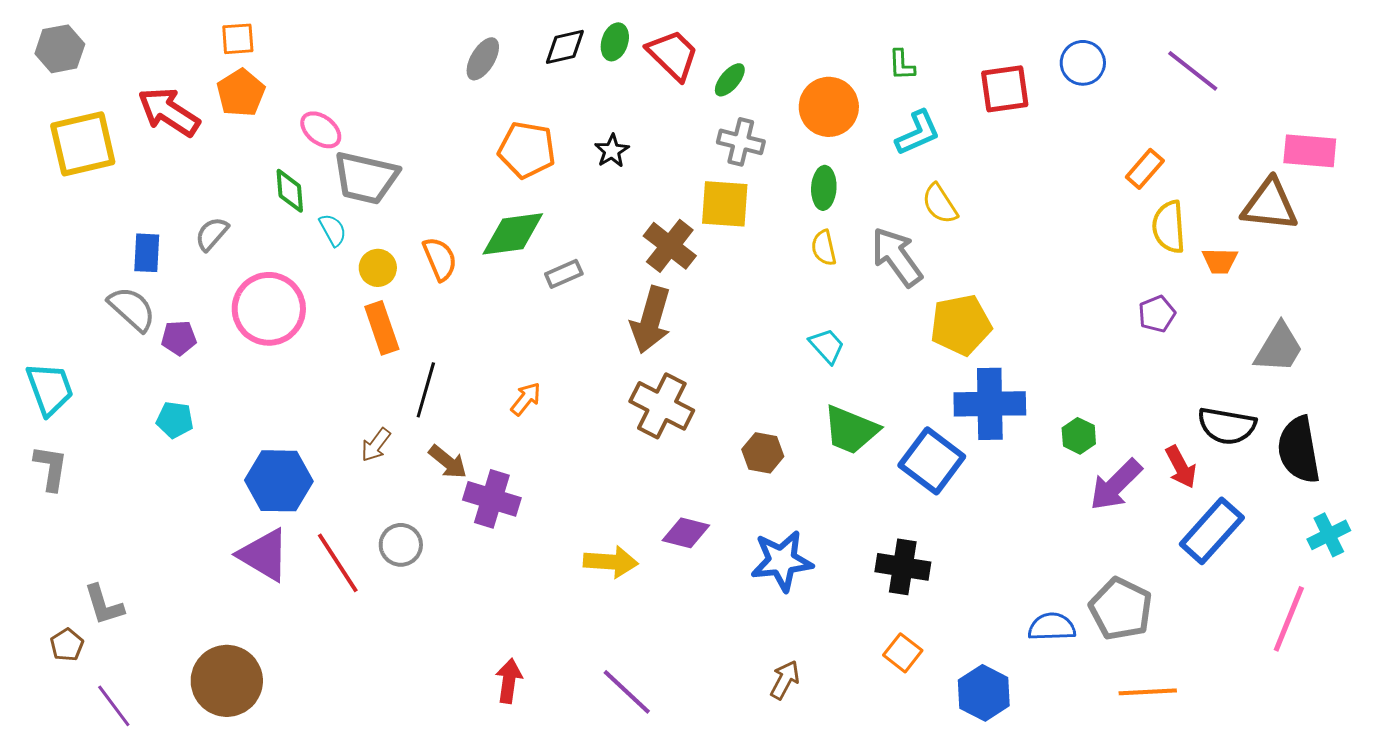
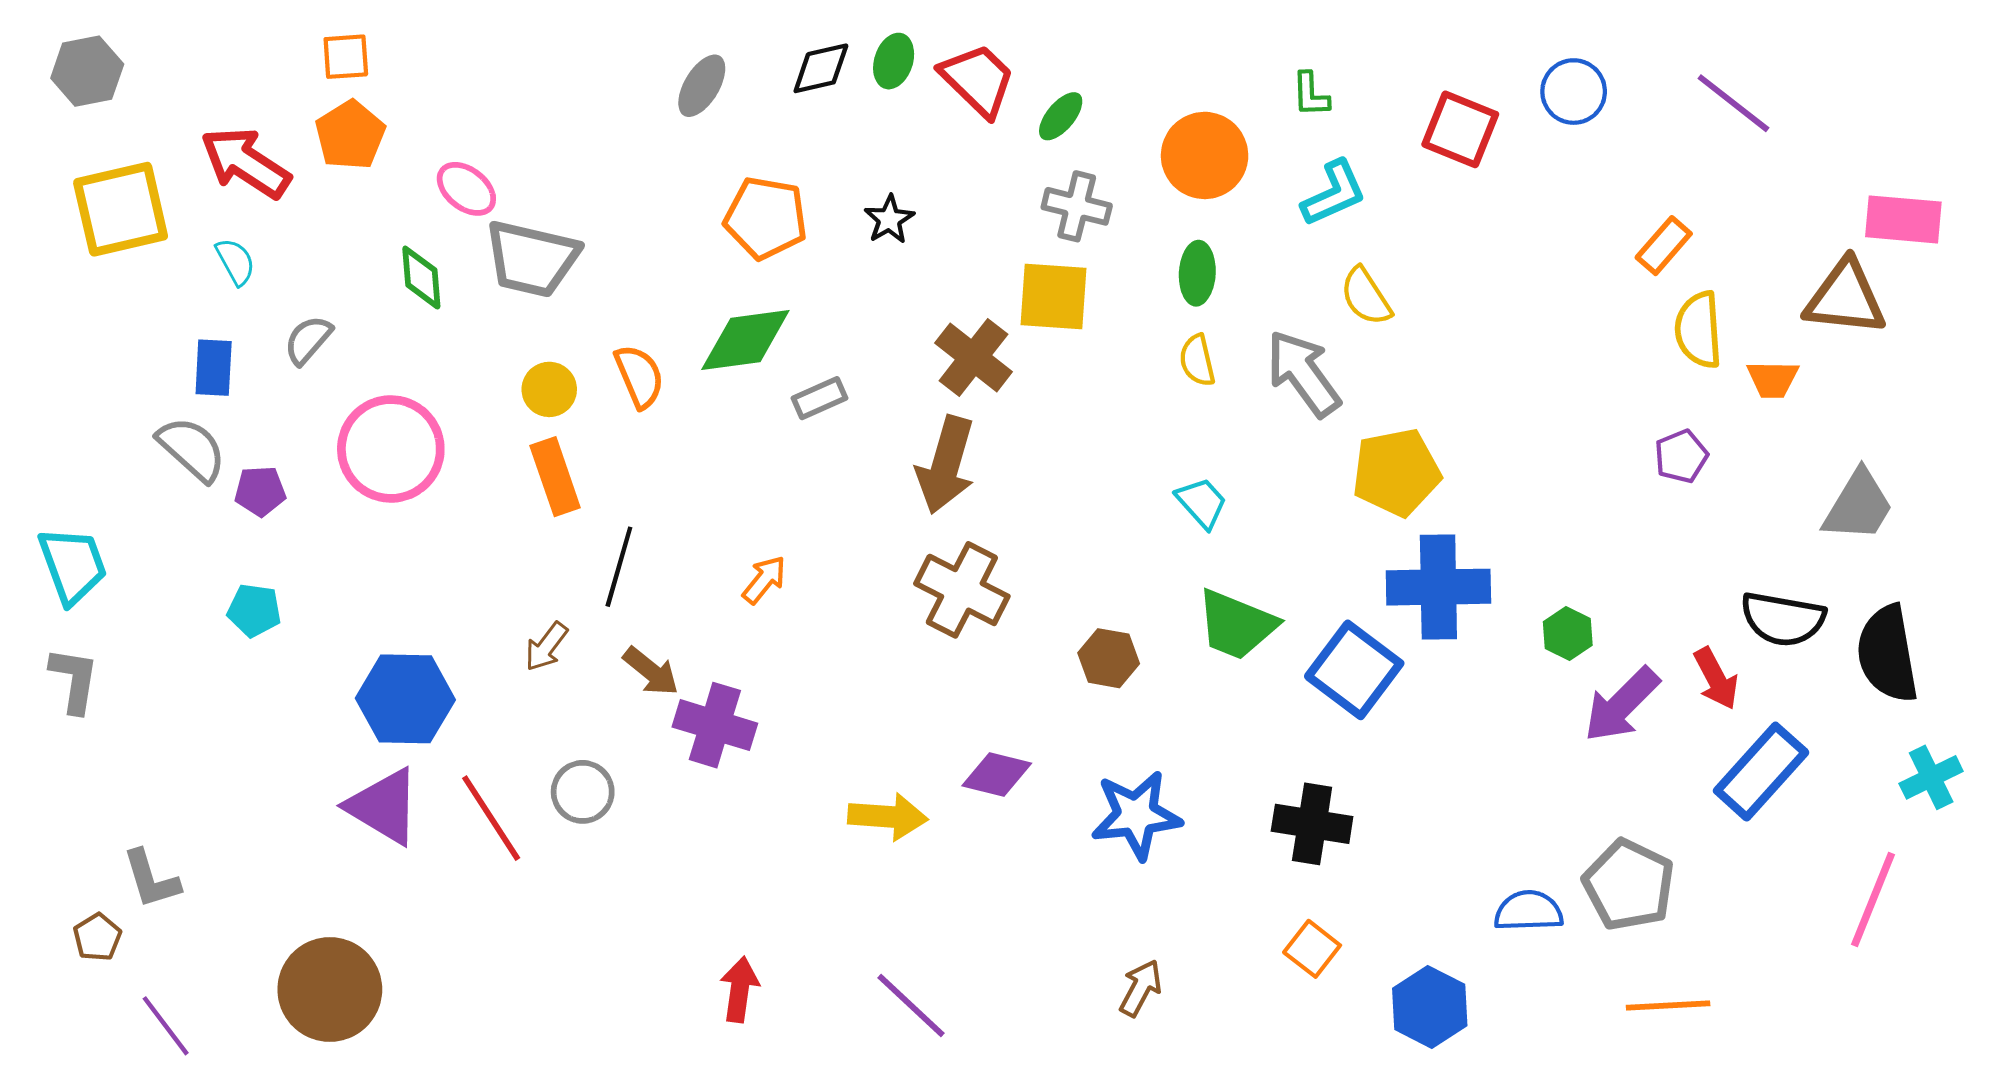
red square: (1005, 89) -> (1460, 129), turned 30
cyan semicircle: (333, 230) -> (235, 262), moved

